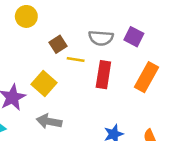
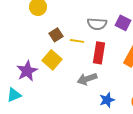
brown square: (58, 44) -> (56, 35), moved
gray arrow: (49, 121) -> (87, 79), moved, turned -30

